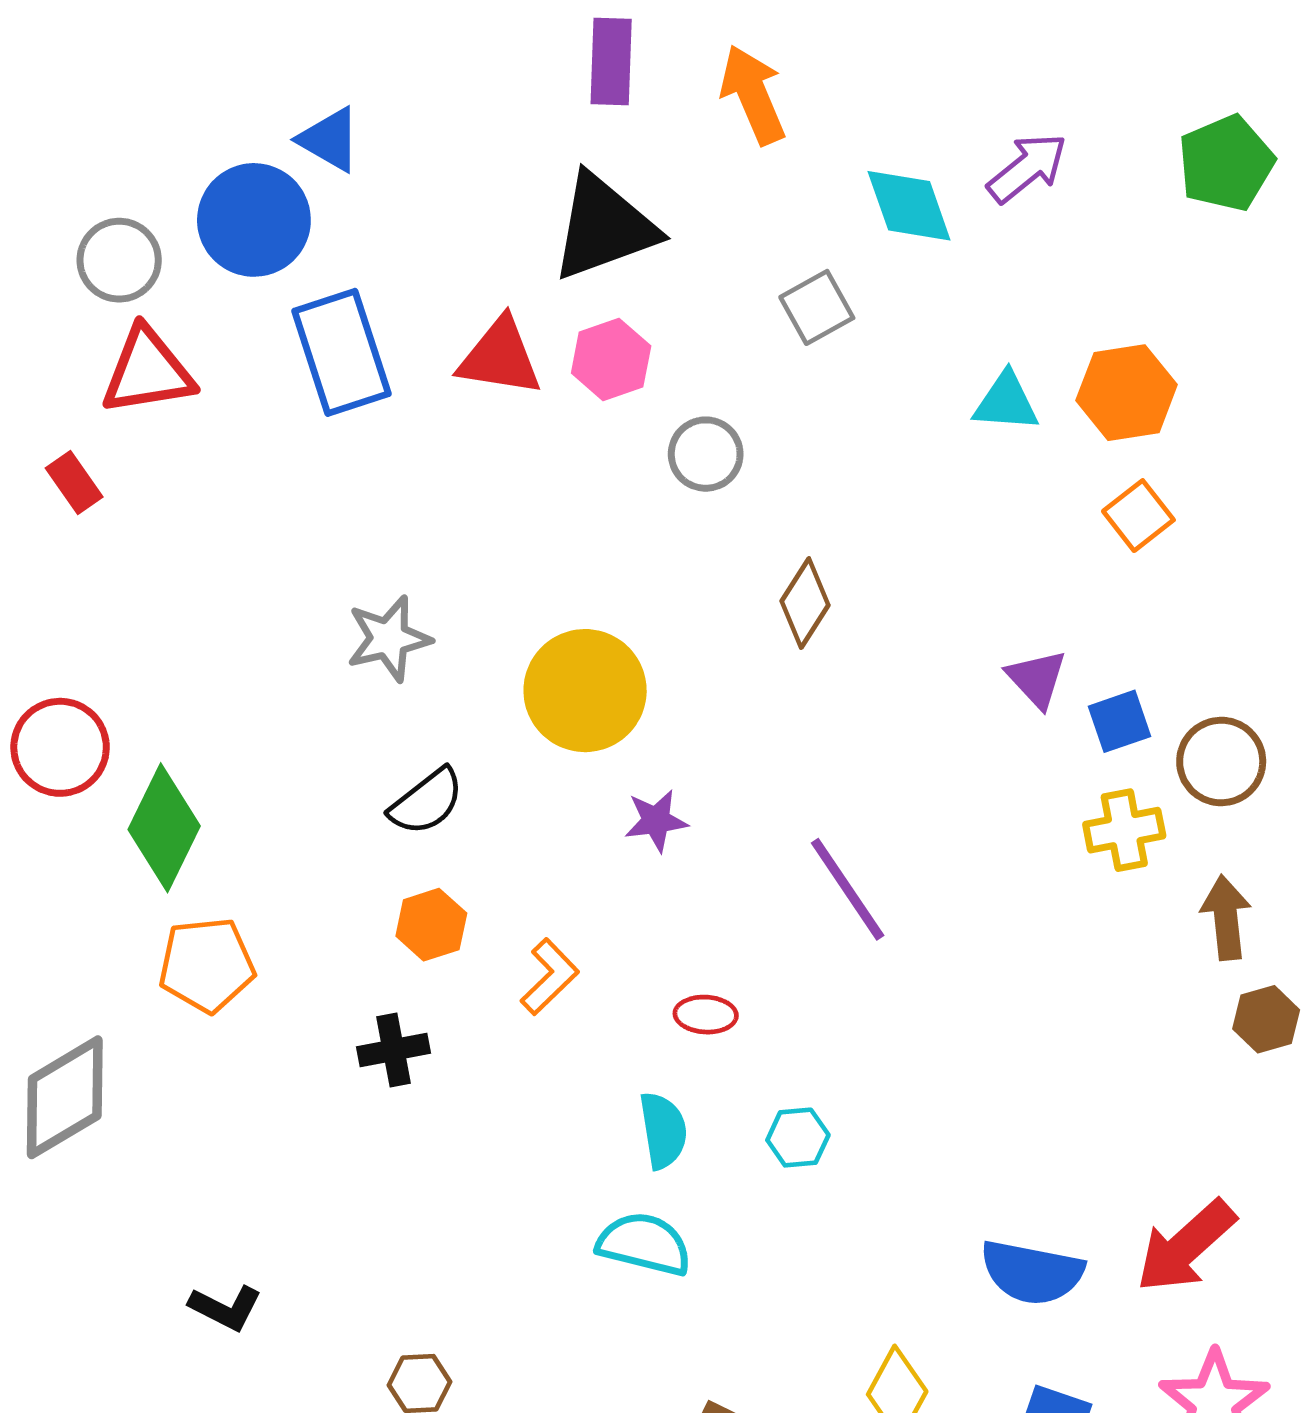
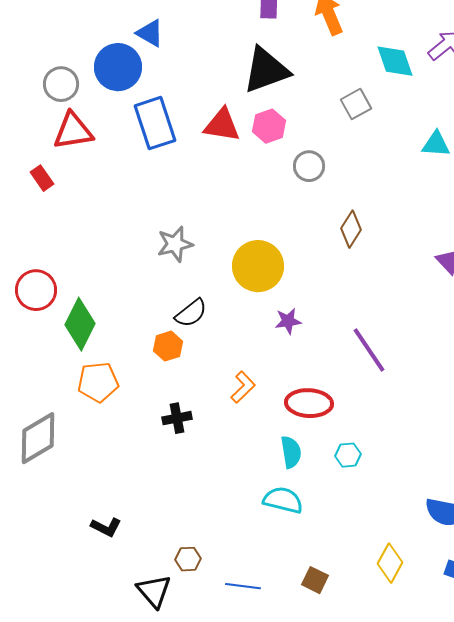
orange hexagon: (431, 925) -> (168, 346), moved
red ellipse: (706, 1015) -> (309, 403), size x1.8

